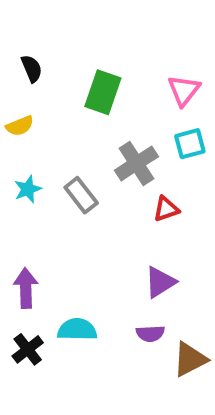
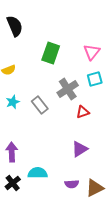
black semicircle: (32, 69) -> (15, 26), moved, size x1.5
purple semicircle: (150, 334) -> (72, 184), moved

